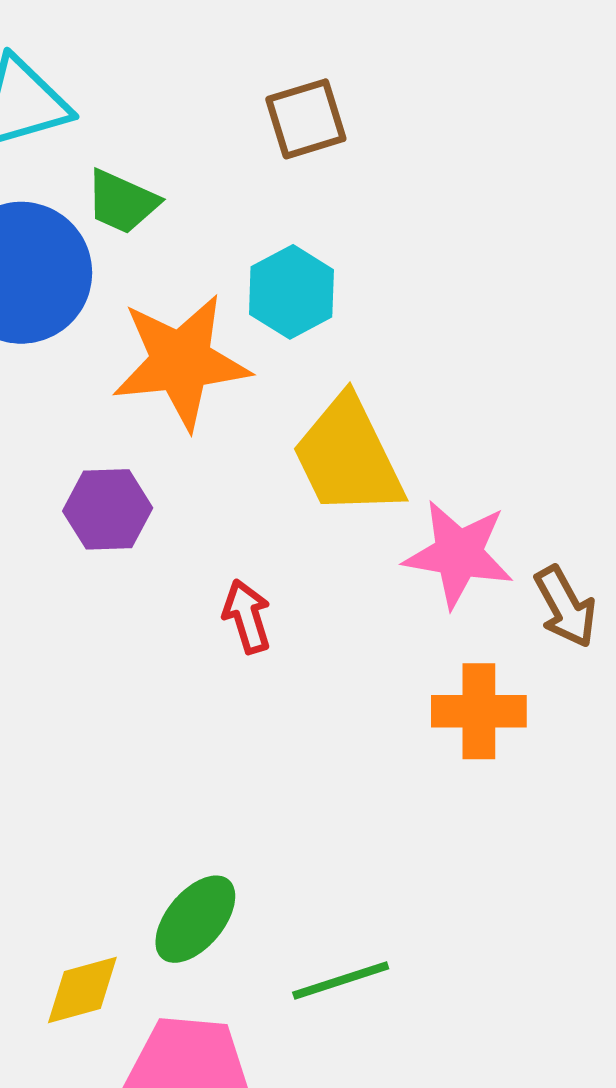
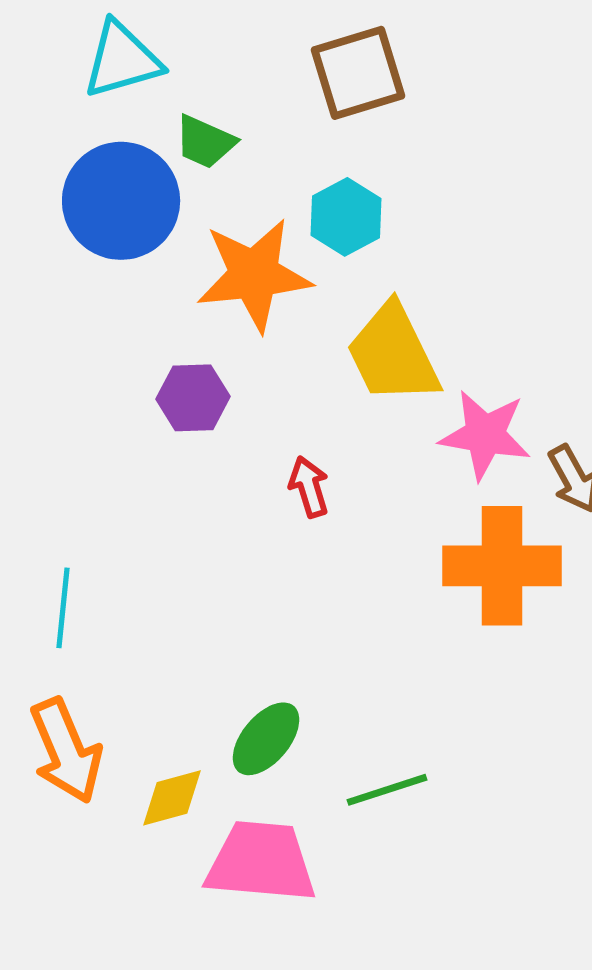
brown square: (306, 119) -> (358, 73), size x1.4
orange cross: (479, 711) -> (502, 566), size x1.5

